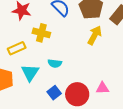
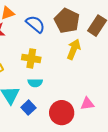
yellow cross: (41, 33) -> (31, 58), moved
blue square: (54, 93) -> (28, 108), moved

